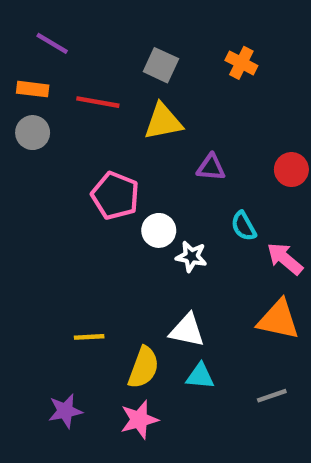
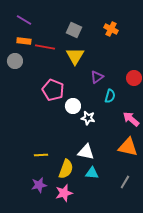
orange rectangle: (33, 89) -> (24, 41), moved
yellow triangle: (163, 122) -> (75, 56), turned -48
purple triangle: (211, 167) -> (97, 77), turned -40
cyan semicircle: (244, 226) -> (110, 96), moved, turned -136
gray line: (272, 396) -> (125, 182), turned -40
purple star: (65, 411) -> (39, 185), moved

